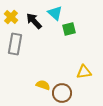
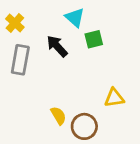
black arrow: (34, 21) -> (57, 46), moved
yellow semicircle: (43, 85) -> (58, 116), turned 40

